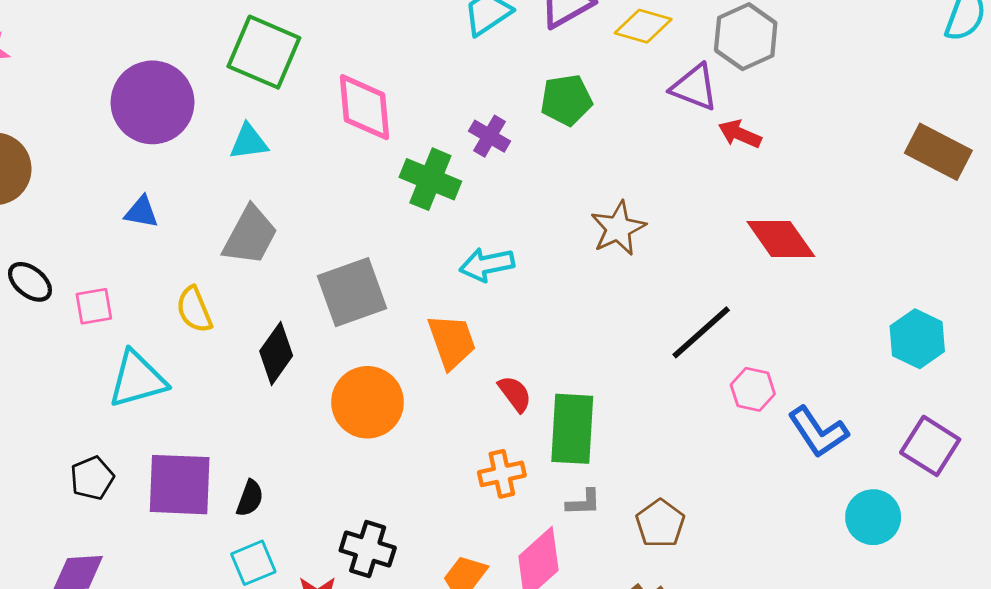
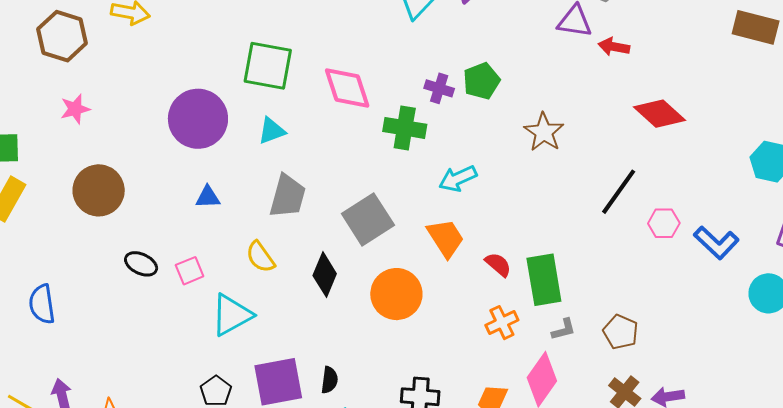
green pentagon: (566, 100) -> (482, 81), moved

